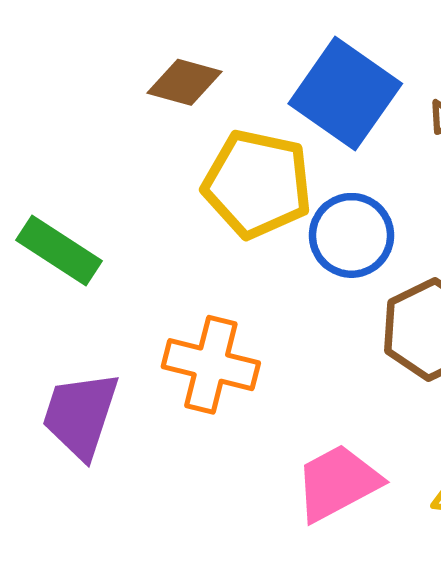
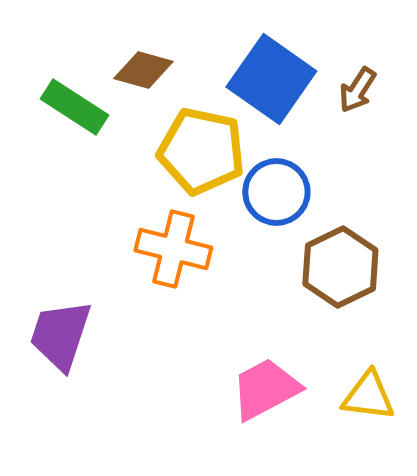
green rectangle: (59, 250) -> (74, 107), moved
orange cross: (211, 365) -> (173, 249), moved

